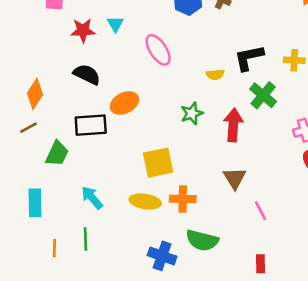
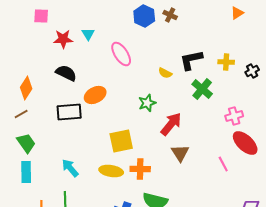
yellow semicircle: (215, 74) -> (165, 73), turned 32
red arrow: (233, 125) -> (171, 124), moved, turned 35
green trapezoid: (57, 154) -> (26, 143), moved, turned -60
pink line: (261, 211) -> (223, 164), moved

